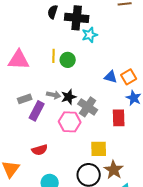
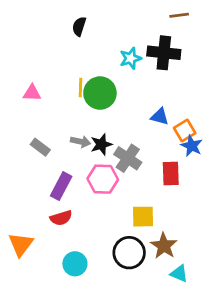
black cross: (77, 18) -> (164, 53), moved
pink triangle: (19, 60) -> (32, 93), size x0.6
green circle: (68, 60) -> (100, 93), size x1.5
orange square: (129, 77) -> (185, 131), moved
gray rectangle: (25, 99) -> (40, 147), turned 56
purple rectangle: (37, 111) -> (61, 186), moved

